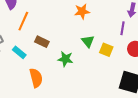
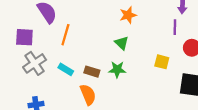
green triangle: (88, 41) -> (122, 43), moved
brown rectangle: (42, 42) -> (92, 72), moved
yellow square: (106, 50) -> (162, 62), moved

